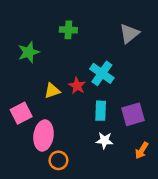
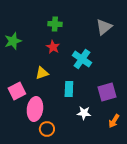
green star: (29, 52) -> (13, 41), moved
red star: (77, 86) -> (53, 47), moved
cyan rectangle: (101, 111) -> (69, 89), moved

